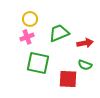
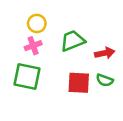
green square: (38, 63) -> (27, 77), moved
red square: (68, 79) -> (79, 83), moved

